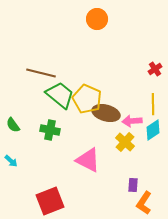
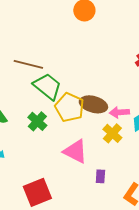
yellow pentagon: (87, 99) -> (69, 107), moved
green cross: (50, 130) -> (37, 121), turned 30
purple rectangle: (133, 185) -> (100, 176), moved

